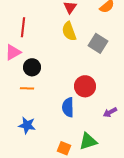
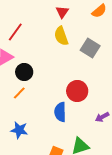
red line: (23, 27) -> (15, 32), turned 30
orange line: (27, 88) -> (19, 93), turned -48

